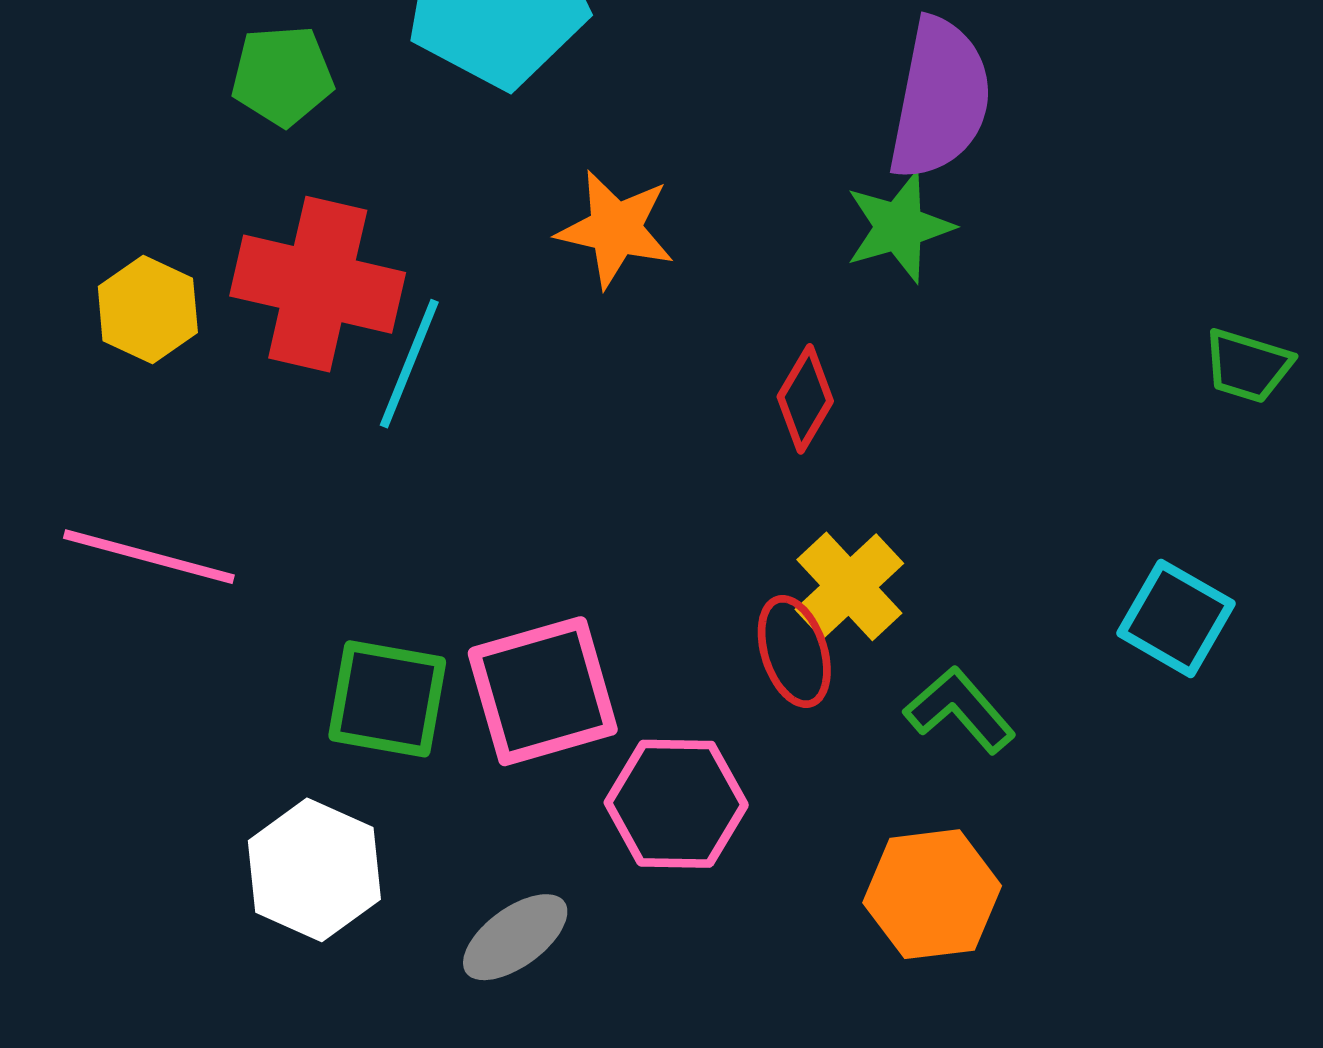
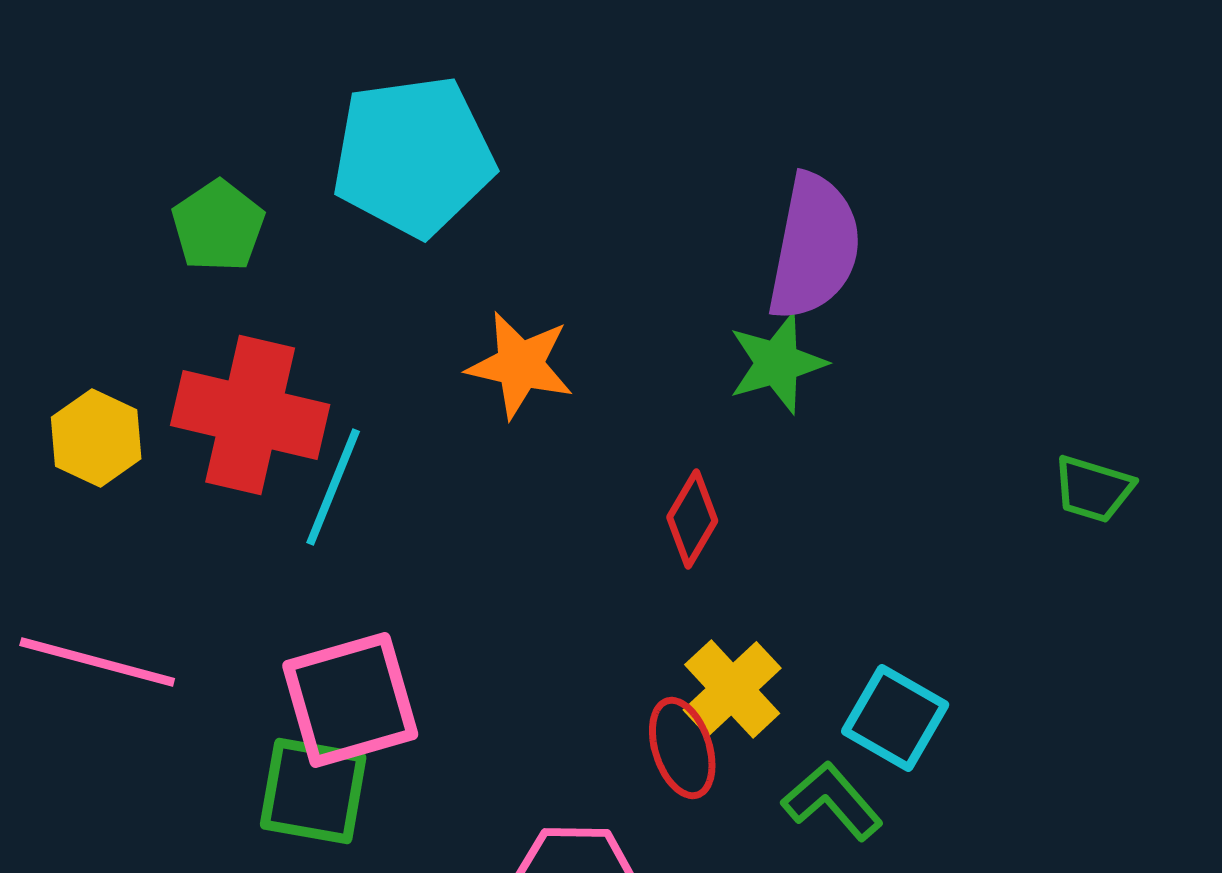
green pentagon: (282, 76) -> (218, 226), turned -30
cyan square: (1176, 618) -> (895, 718), moved
pink square: (543, 691) -> (350, 700), moved

